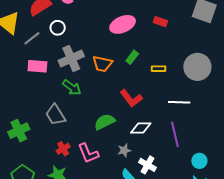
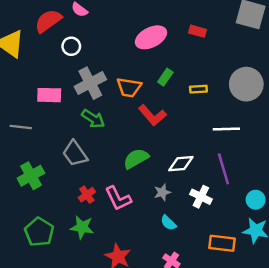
gray line: (32, 38) -> (21, 127), moved, turned 48
red L-shape: (131, 98) -> (152, 115), moved
white cross: (147, 165) -> (201, 197), moved

